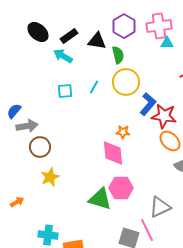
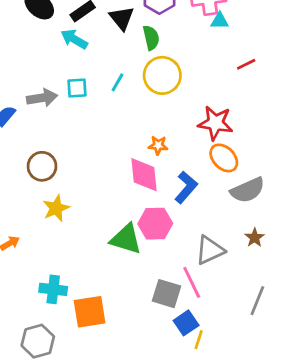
black triangle: (97, 41) -> (122, 18), turned 42
blue L-shape: (148, 104) -> (186, 187), moved
gray arrow: (27, 126) -> (42, 98), moved

